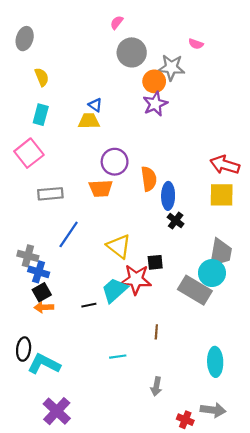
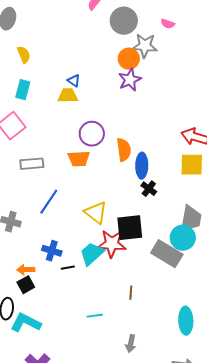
gray circle: (132, 52) -> (124, 21), moved
black square: (155, 262) -> (130, 228), size x1.8
blue cross: (39, 272) -> (52, 251), moved
black square: (42, 292) -> (26, 285), moved

